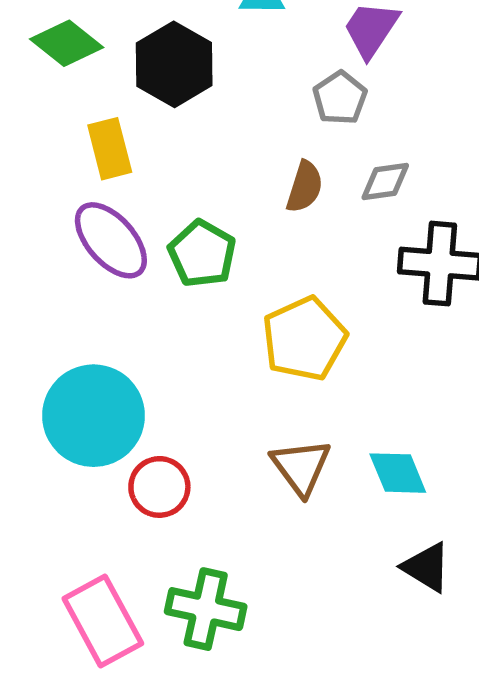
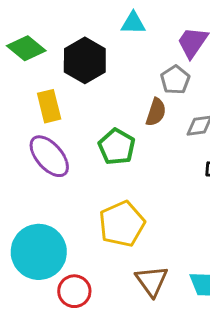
brown semicircle: (305, 187) -> (156, 112), moved
green pentagon: (202, 254) -> (117, 147), moved
yellow pentagon: (304, 339) -> (122, 224), moved

